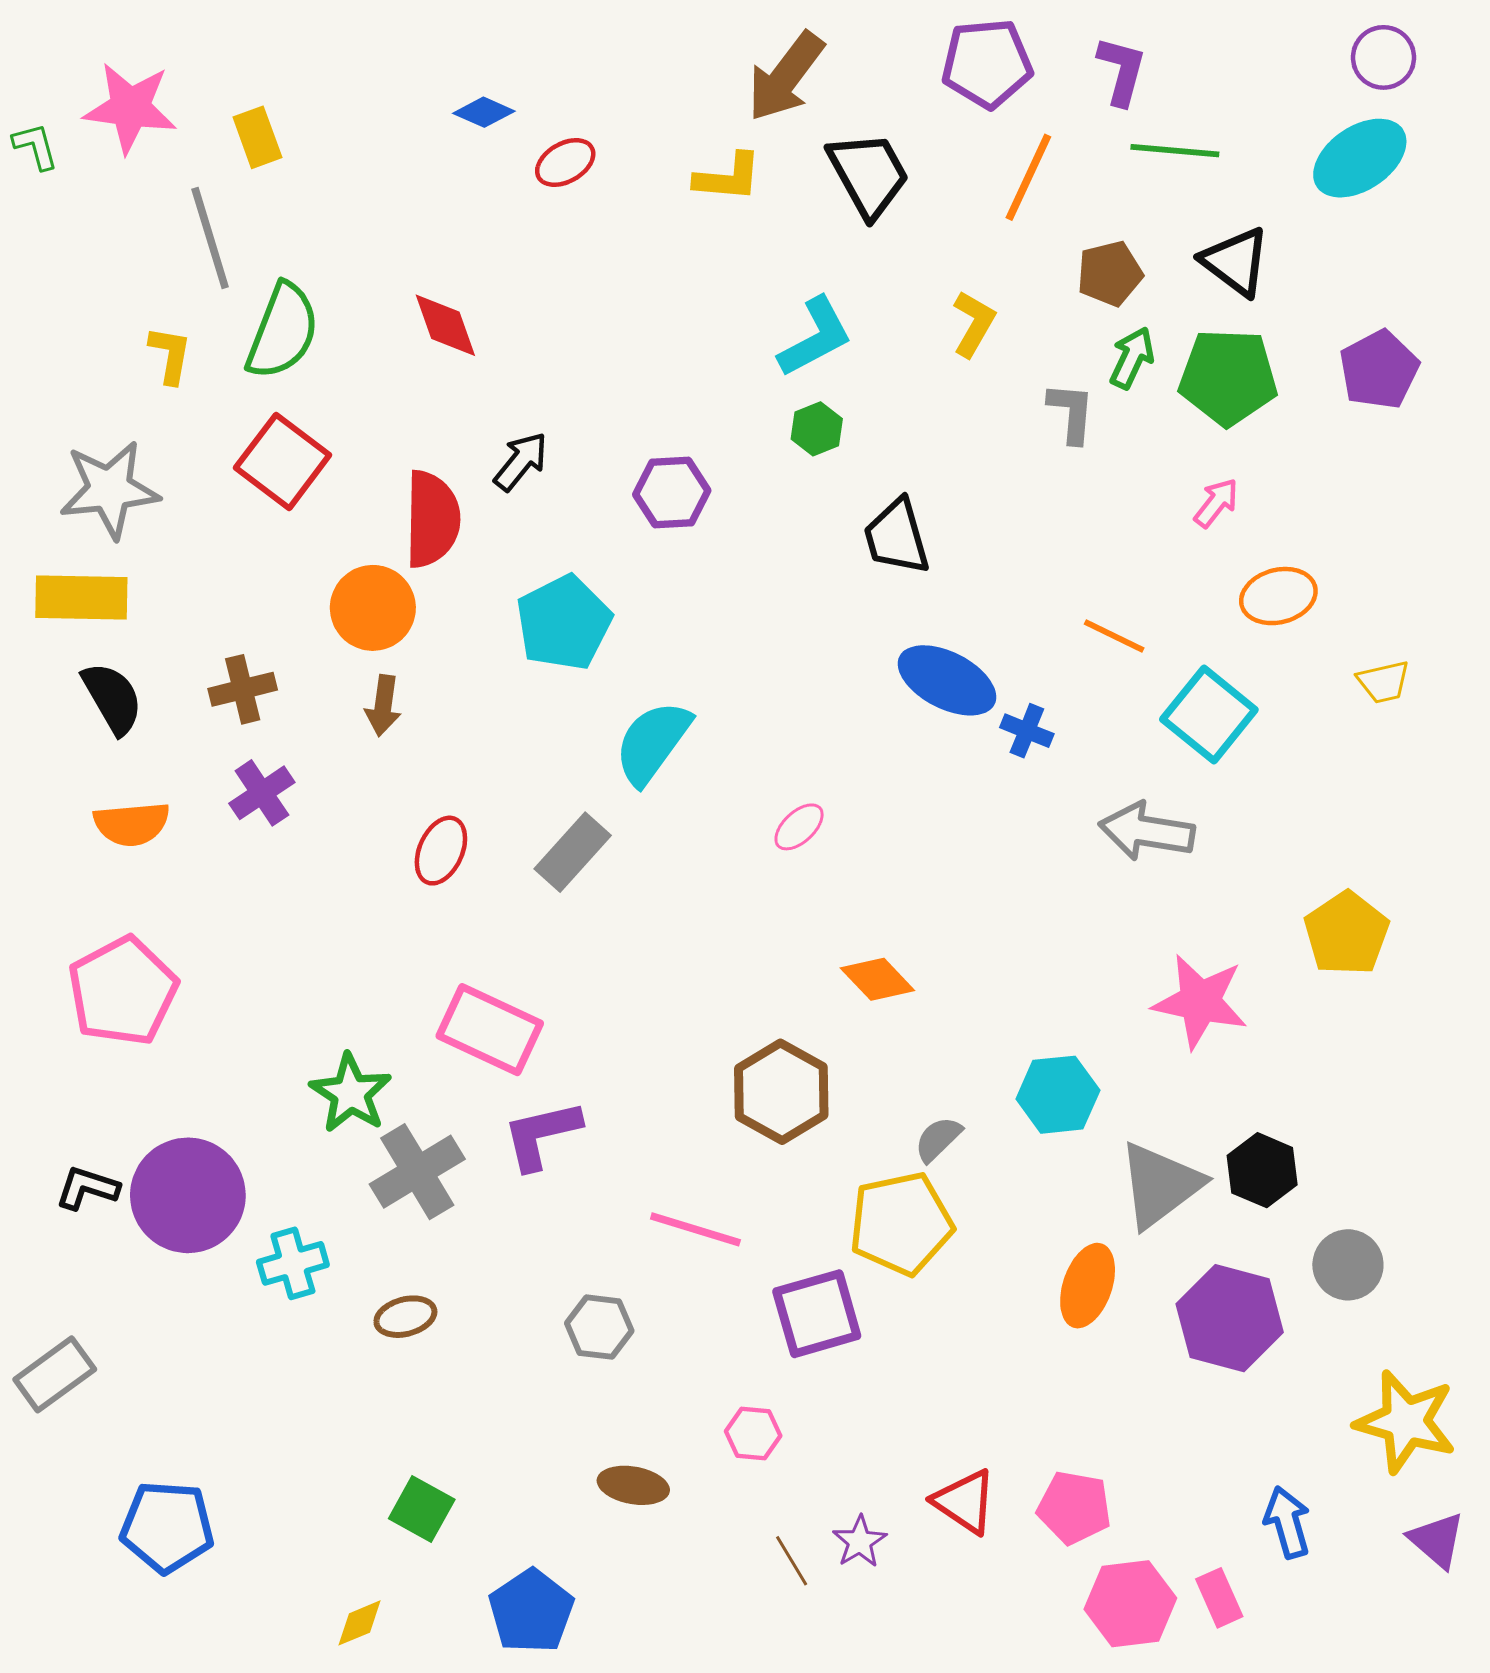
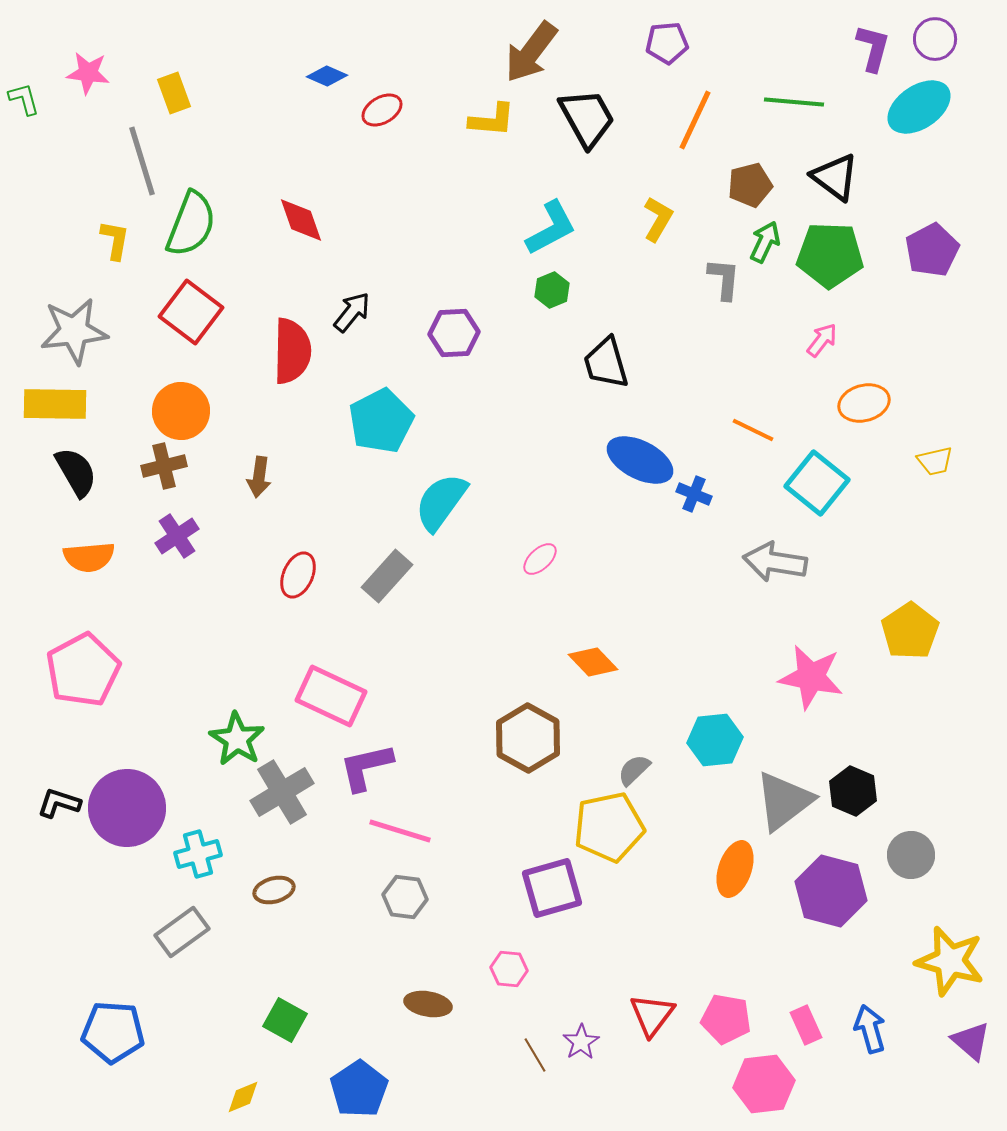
purple pentagon: (987, 63) -> (667, 43), size x0.7
purple L-shape: (1122, 71) -> (873, 48), moved
pink star: (130, 108) -> (88, 73), size x0.7
orange circle: (373, 608) -> (181, 411), moved
pink line: (695, 1229) -> (400, 831), moved
gray rectangle: (55, 1374) -> (182, 932), moved
red triangle: (965, 1502) -> (652, 1015), turned 33
pink rectangle: (1219, 1598) -> (806, 1025), moved

